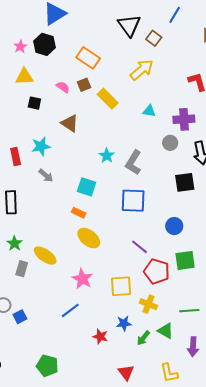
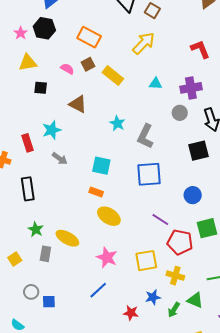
cyan star: (107, 156) -> (117, 123), moved
blue square: (20, 317) -> (49, 302), turned 32

